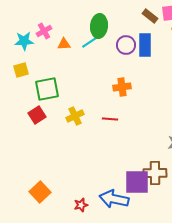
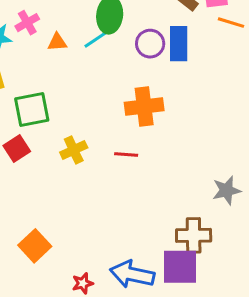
orange cross: (122, 87) -> (144, 107), size x1.4
purple square: (137, 182) -> (180, 267), moved
orange square: (40, 192) -> (35, 246), moved

